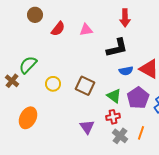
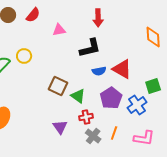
red semicircle: (58, 29) -> (33, 15), moved
yellow circle: (53, 84) -> (24, 56), moved
green triangle: (114, 96) -> (78, 96), moved

